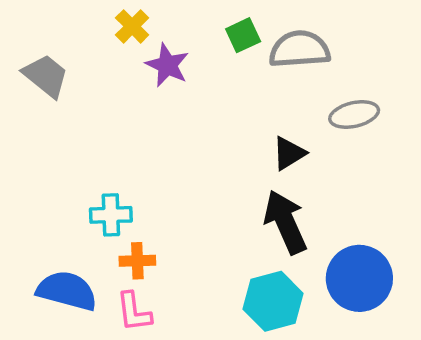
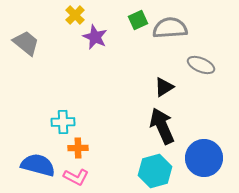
gray ellipse: (354, 114) -> (201, 65), turned 36
pink L-shape: (134, 312) -> (76, 177), turned -55

